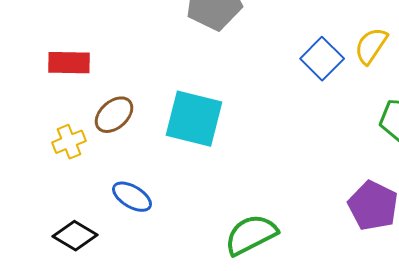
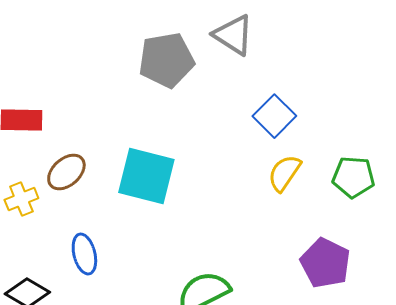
yellow semicircle: (371, 46) -> (284, 173), moved
blue ellipse: (132, 197) -> (84, 254), turned 45

